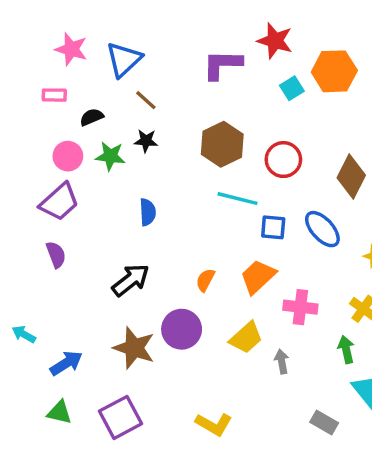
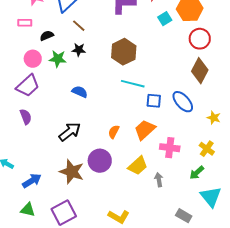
red circle: (283, 160) -> (200, 39), moved
blue semicircle: (148, 212) -> (80, 92), turned -63
green arrow: (346, 350) -> (197, 173), turned -119

